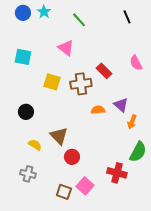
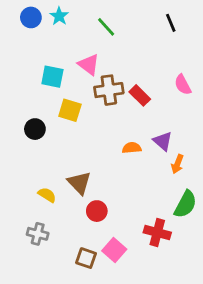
cyan square: (23, 57) -> (52, 77), moved
brown cross: (81, 84) -> (109, 90), moved
black circle: (26, 112) -> (35, 129), moved

